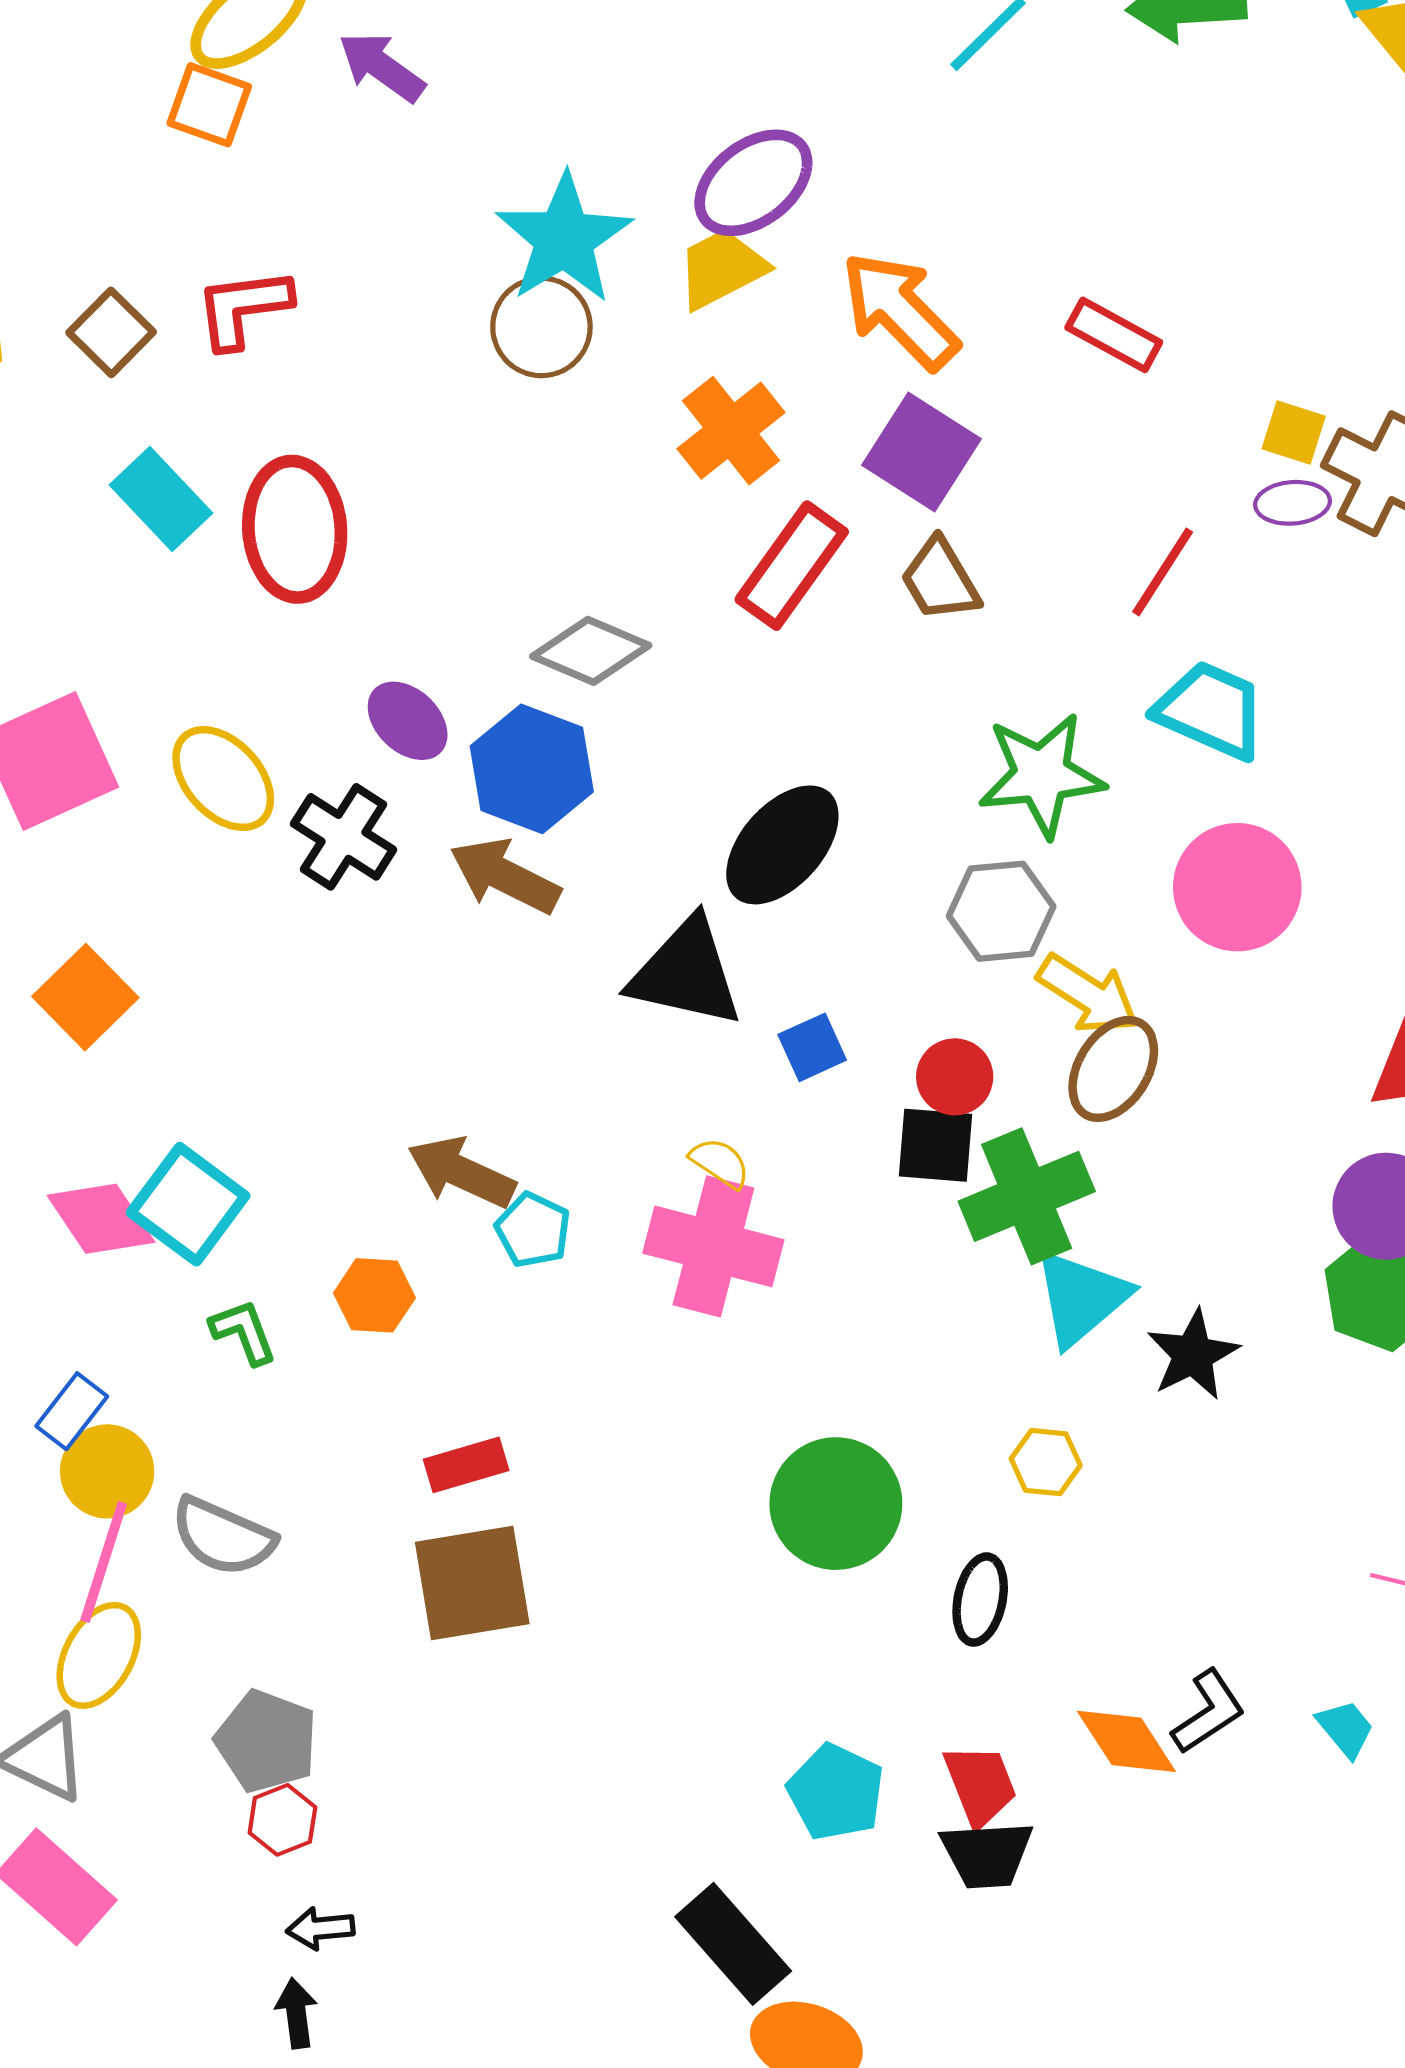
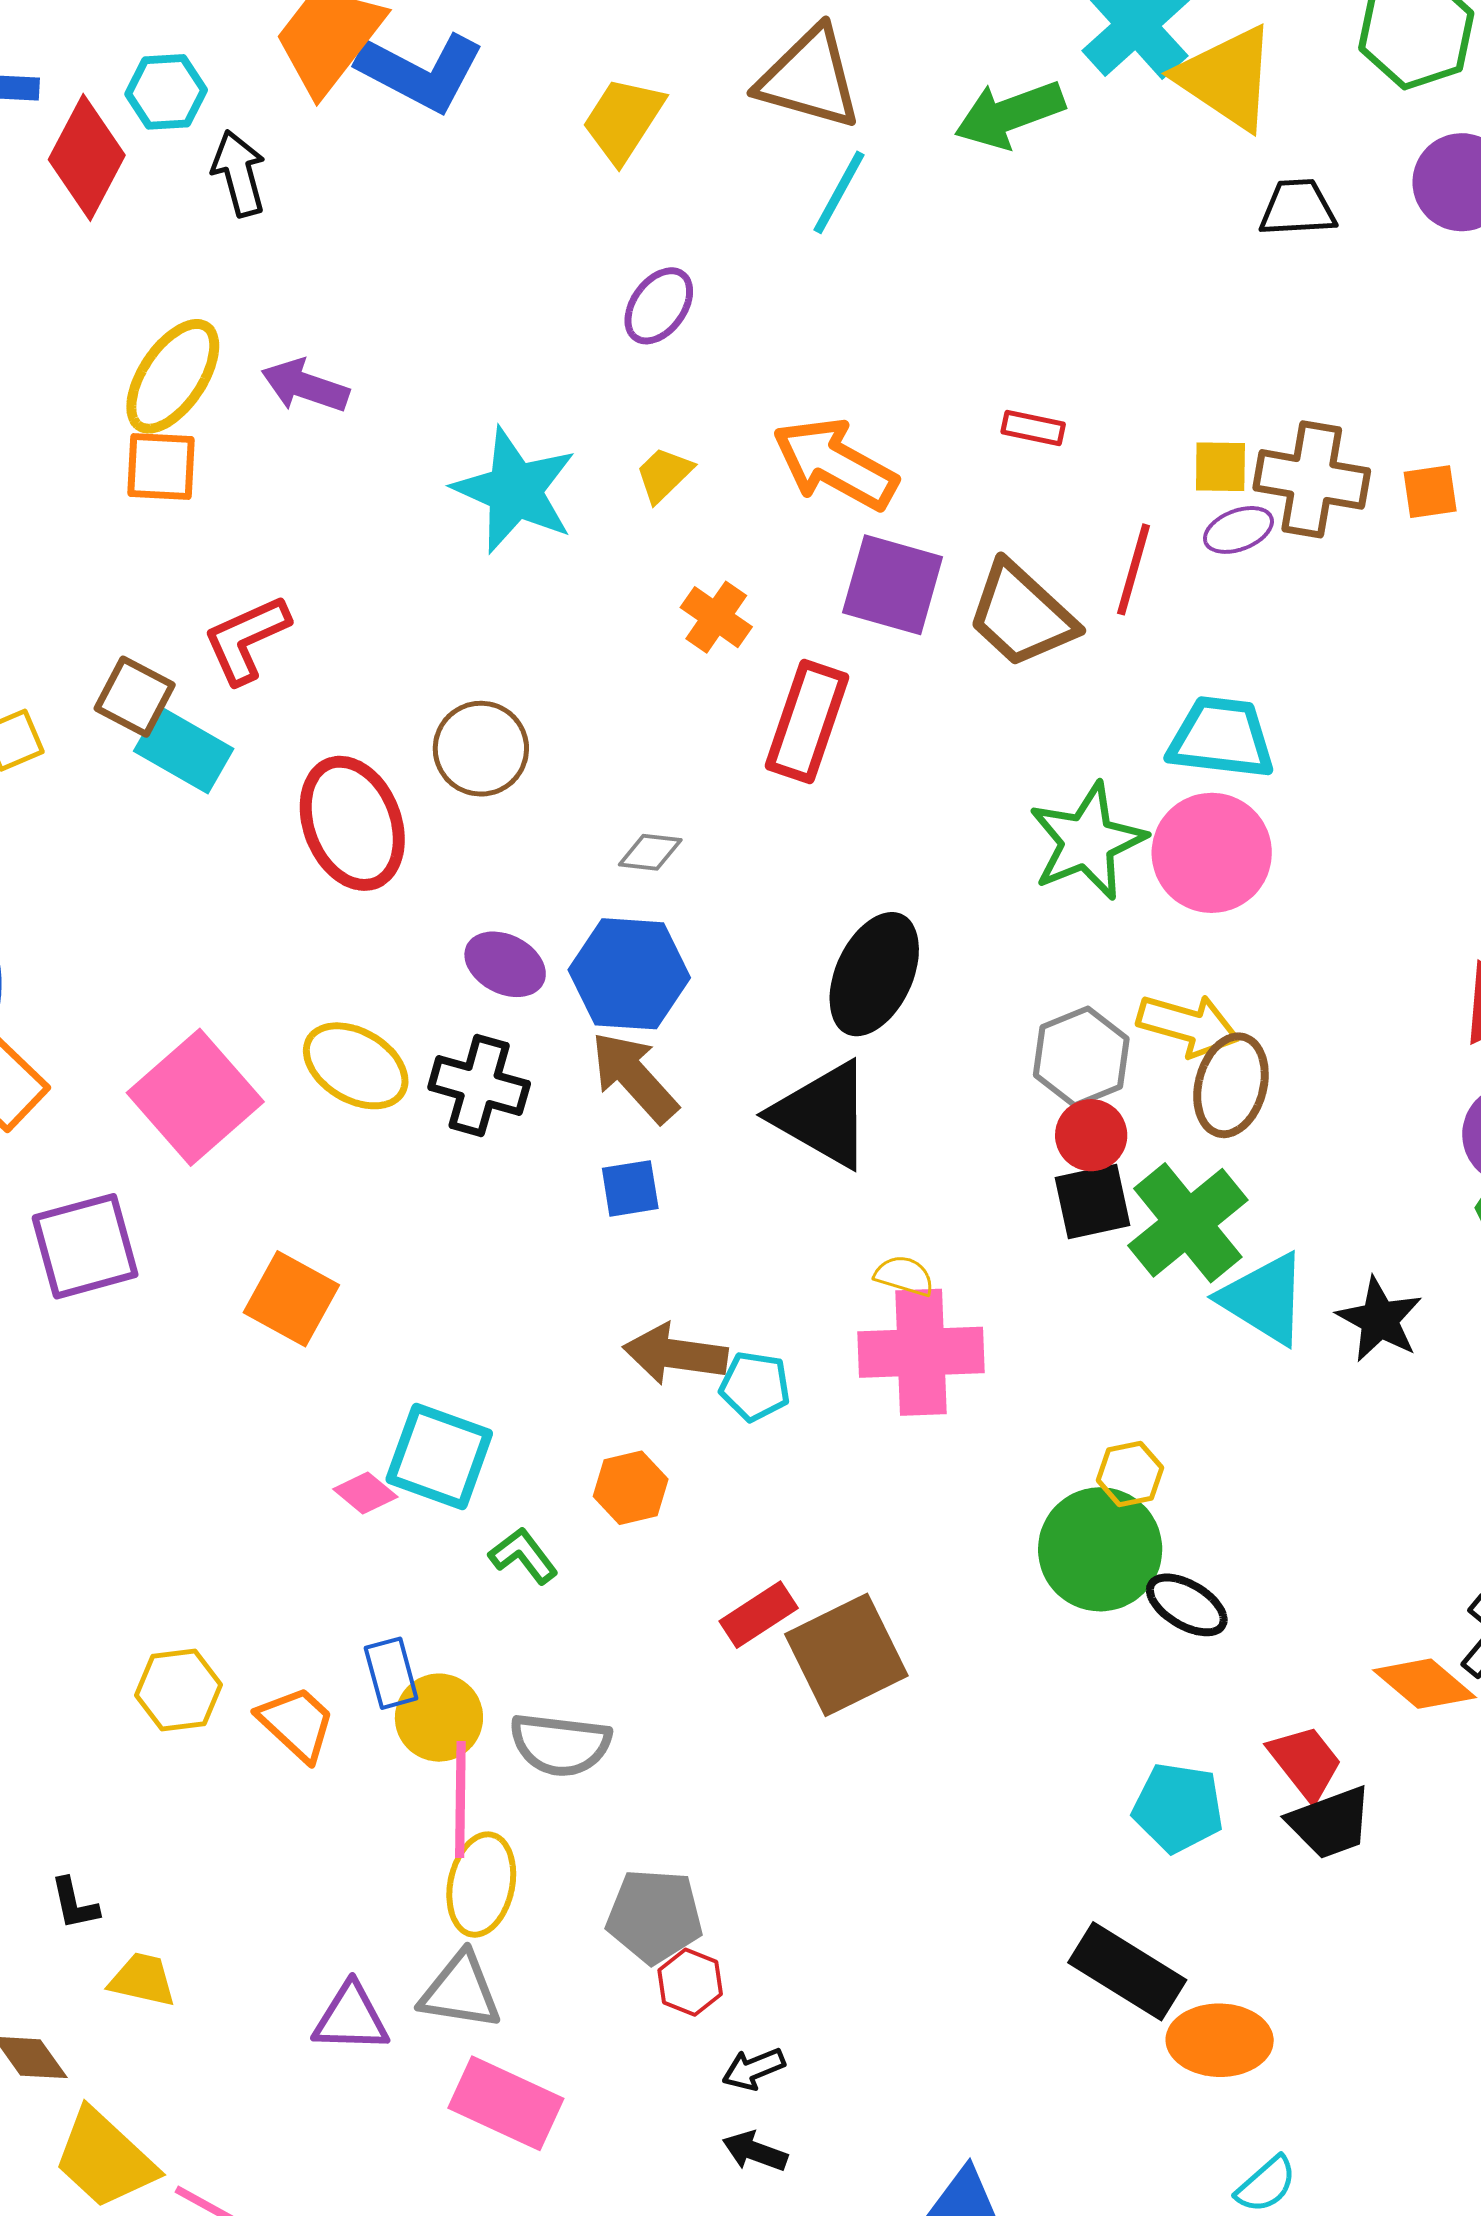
purple ellipse: (753, 183) -> (659, 306), moved, size x0.7
yellow trapezoid: (722, 269) -> (664, 475), size x0.7
brown circle: (541, 327) -> (481, 749), moved
red rectangle: (1114, 335) -> (1033, 428), size x0.7
orange cross: (731, 431) -> (716, 617), size x0.7
cyan rectangle: (161, 499) -> (184, 750), moved
red line: (1163, 572) -> (1134, 569), moved
brown trapezoid: (940, 580) -> (1021, 615), moved, size x1.4
gray diamond: (591, 651) -> (650, 852), size x0.6
brown arrow: (505, 876) -> (634, 1077), turned 38
pink circle: (1237, 887) -> (1212, 853), moved
gray hexagon: (1001, 911) -> (1081, 1057), moved
black triangle: (686, 973) -> (822, 1115), turned 34
blue square: (812, 1047) -> (630, 1188), moved, turned 32
pink diamond: (101, 1219) -> (365, 1493), size x0.6
cyan triangle: (1081, 1298) -> (1264, 1299), turned -31
blue rectangle: (72, 1411) -> (391, 1673), turned -36
yellow hexagon: (1046, 1462) -> (1130, 1474), moved
brown square: (472, 1583) -> (846, 1655), moved
black ellipse: (980, 1600) -> (1187, 1605), moved, turned -54
black arrow: (296, 2013) -> (755, 2151), turned -46

